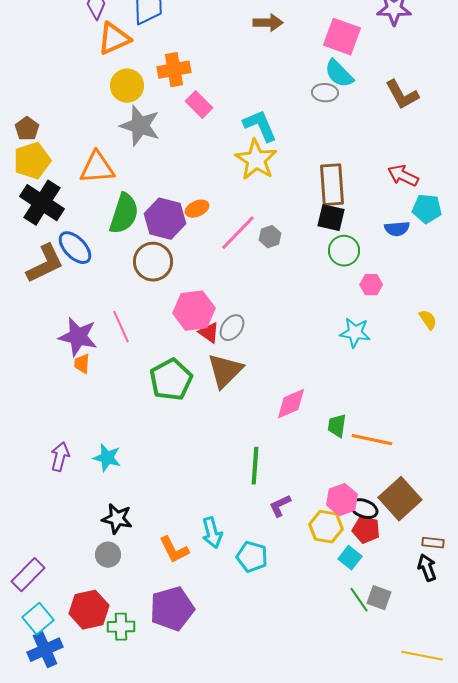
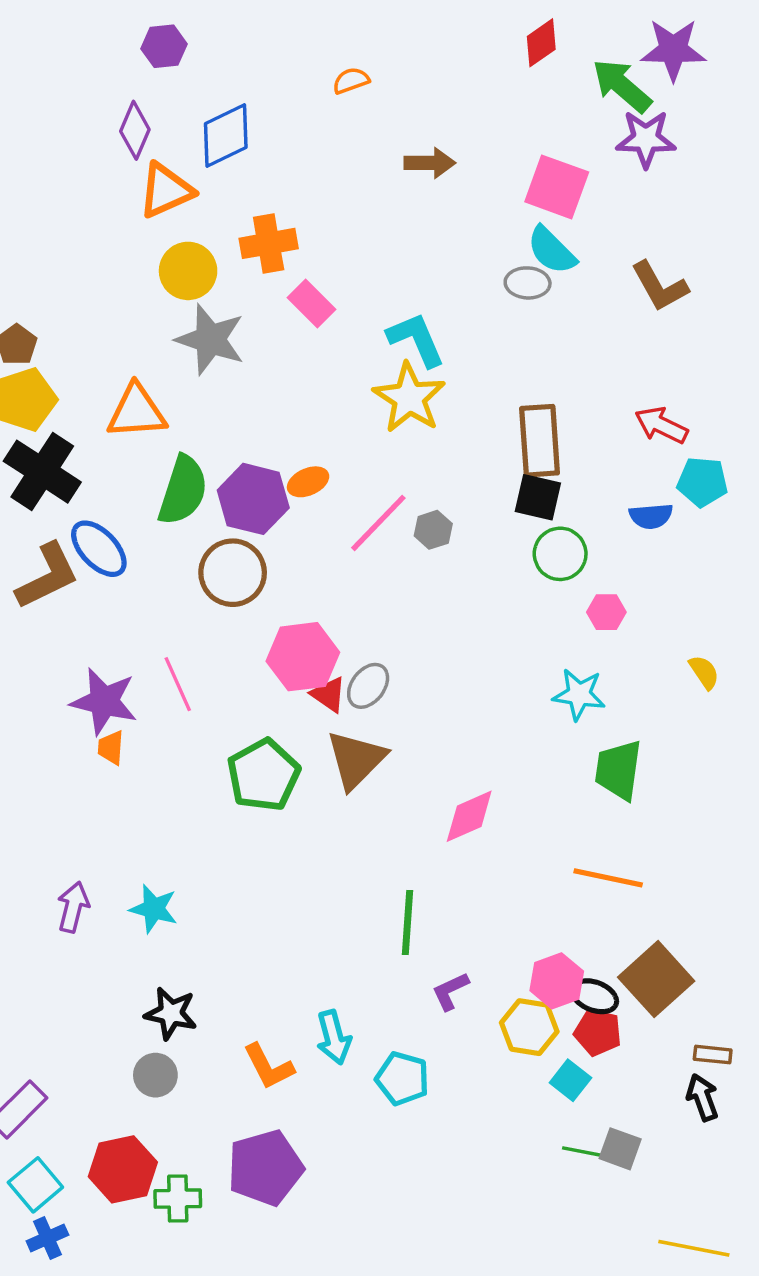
green trapezoid: (337, 426) -> (618, 770), moved, size x1.5
green line: (359, 600) -> (586, 1152), turned -44
blue cross: (45, 650) -> (47, 1238), size x0.7

